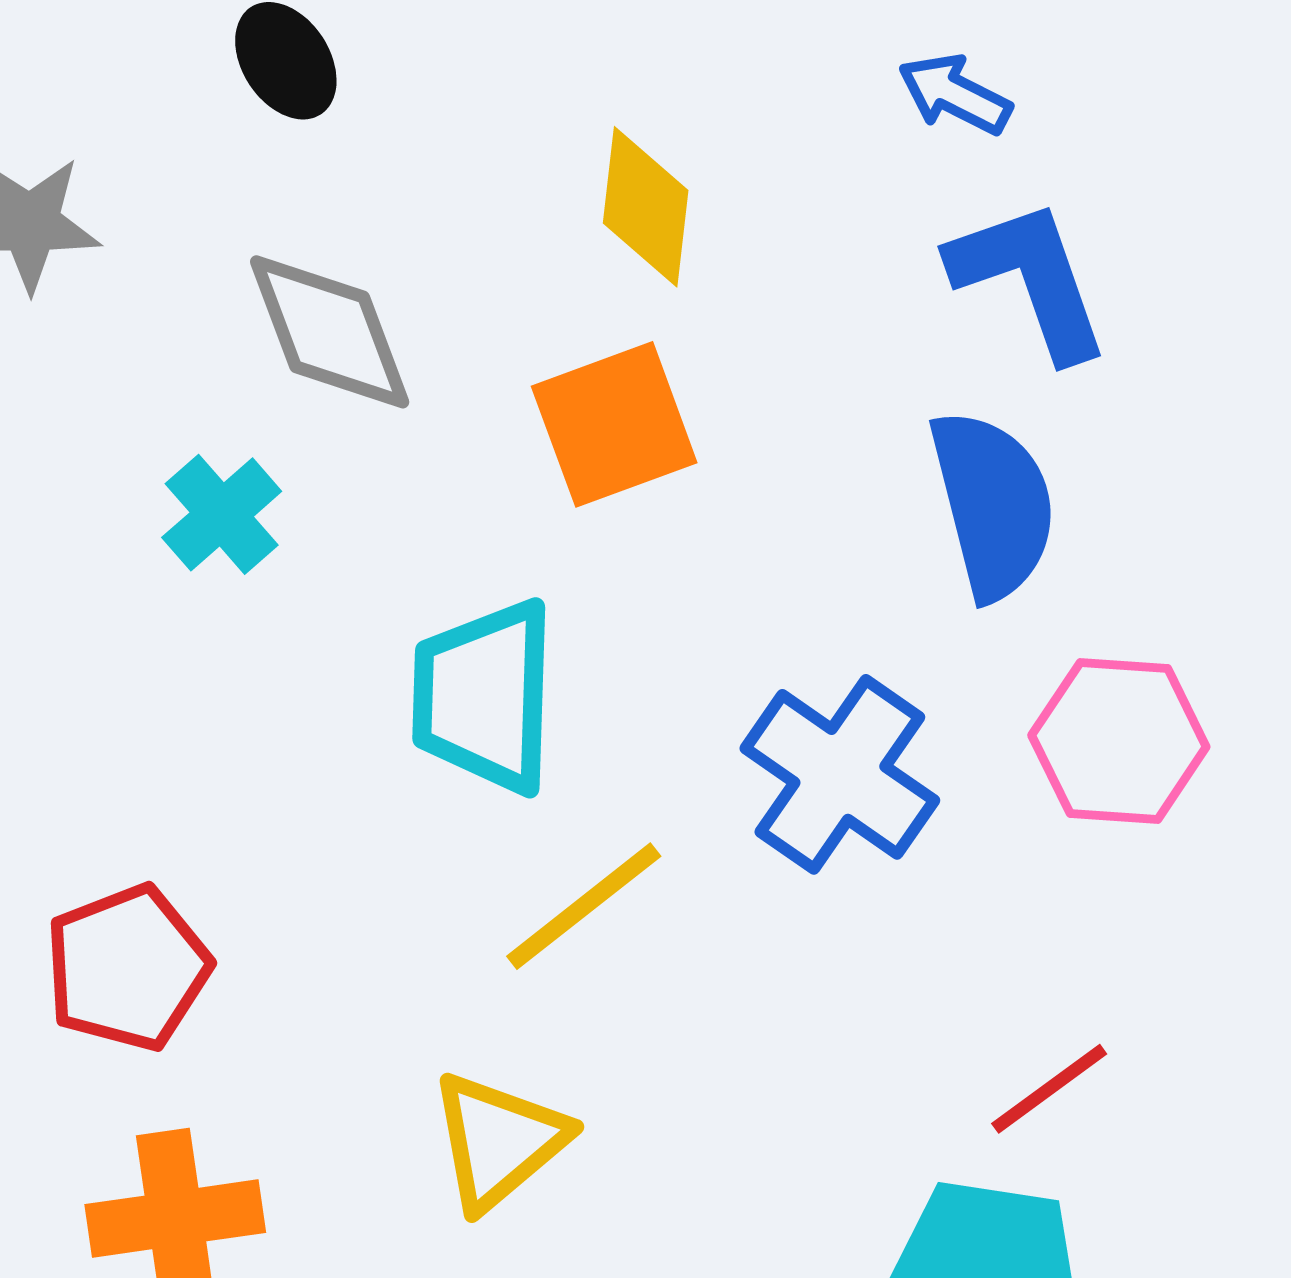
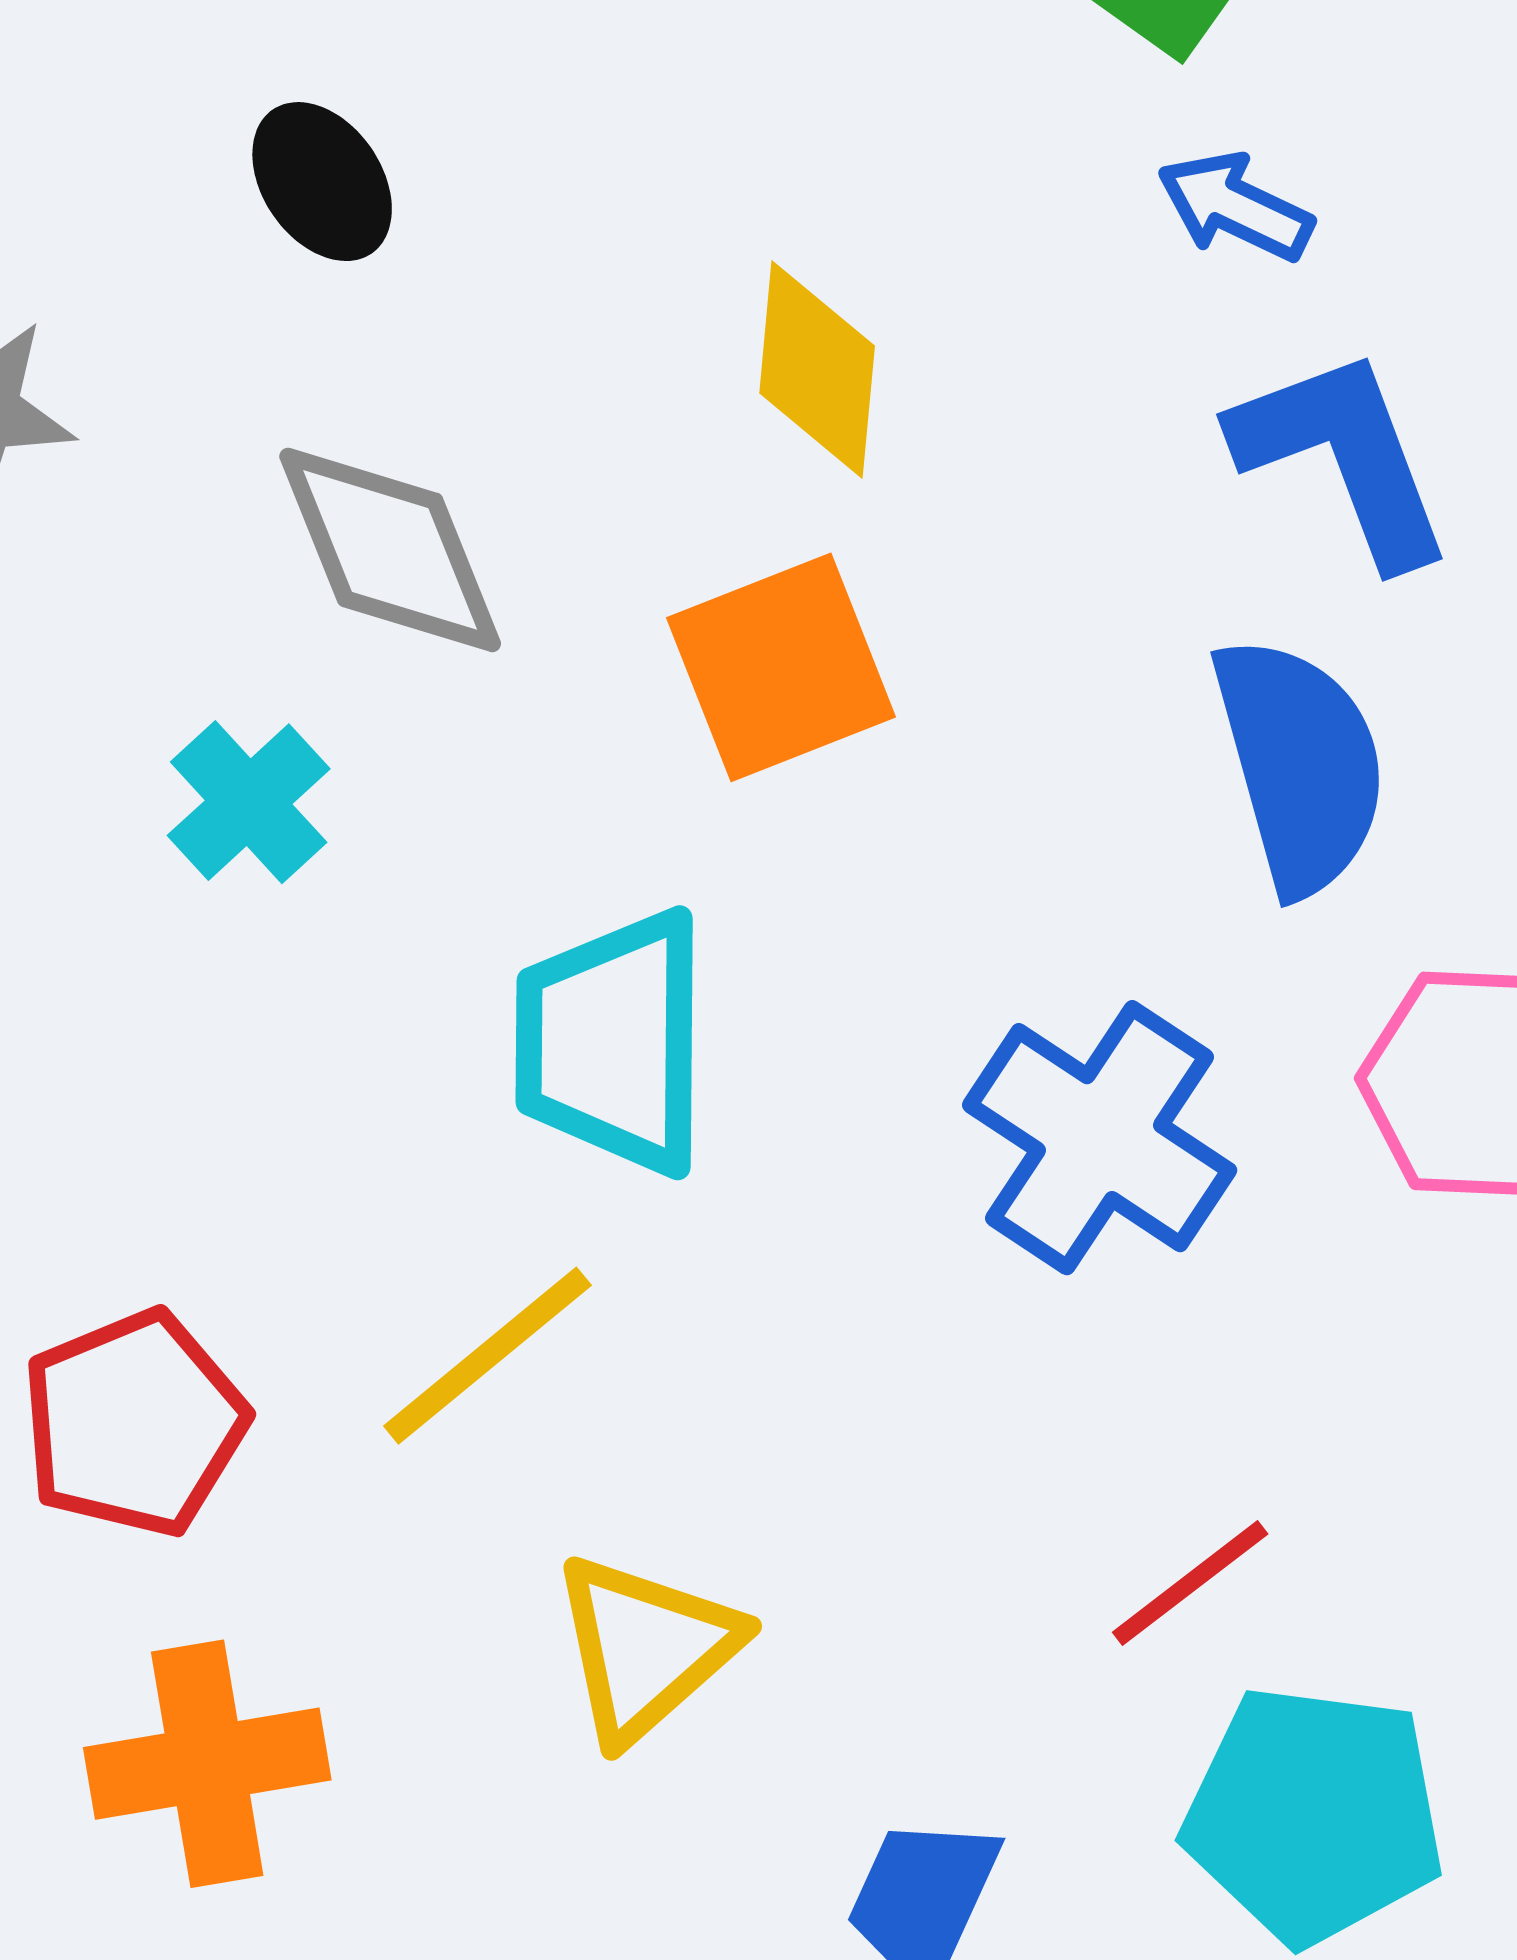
yellow line: (584, 906) -> (487, 1356), moved
red line: (1049, 1089) -> (1190, 1583), moved

